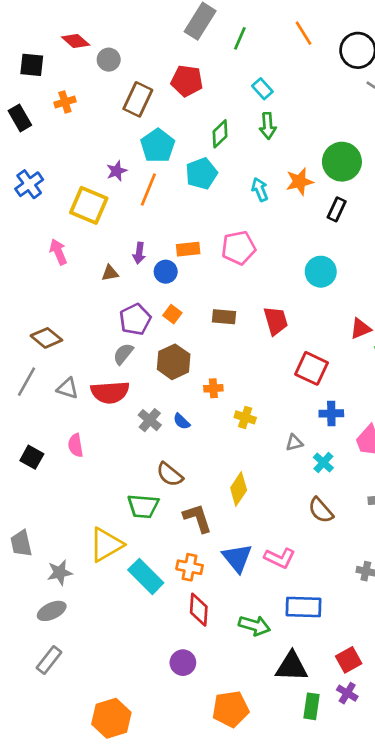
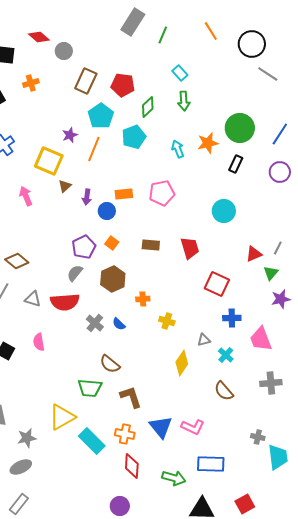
red pentagon: (187, 81) -> (123, 85), moved
brown triangle: (110, 273) -> (65, 186), moved, turned -32
yellow diamond: (239, 489) -> (182, 363), moved

